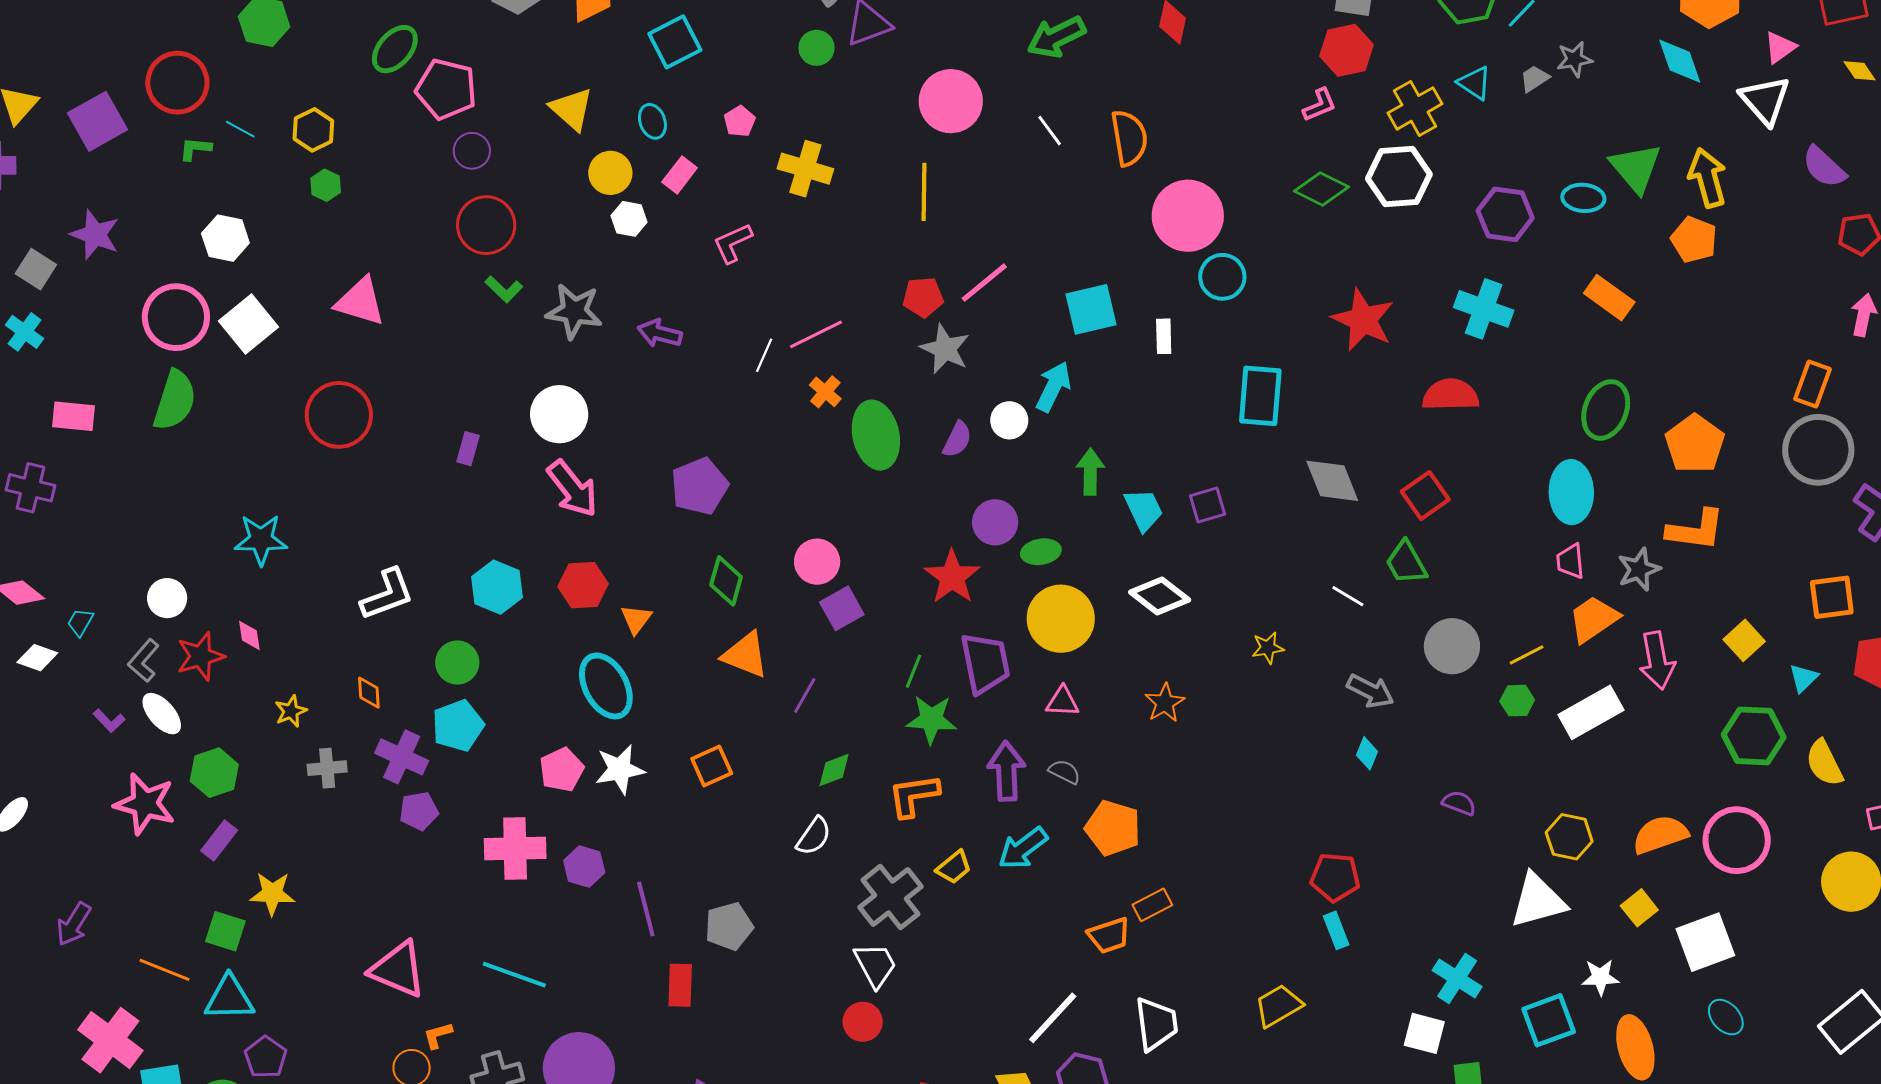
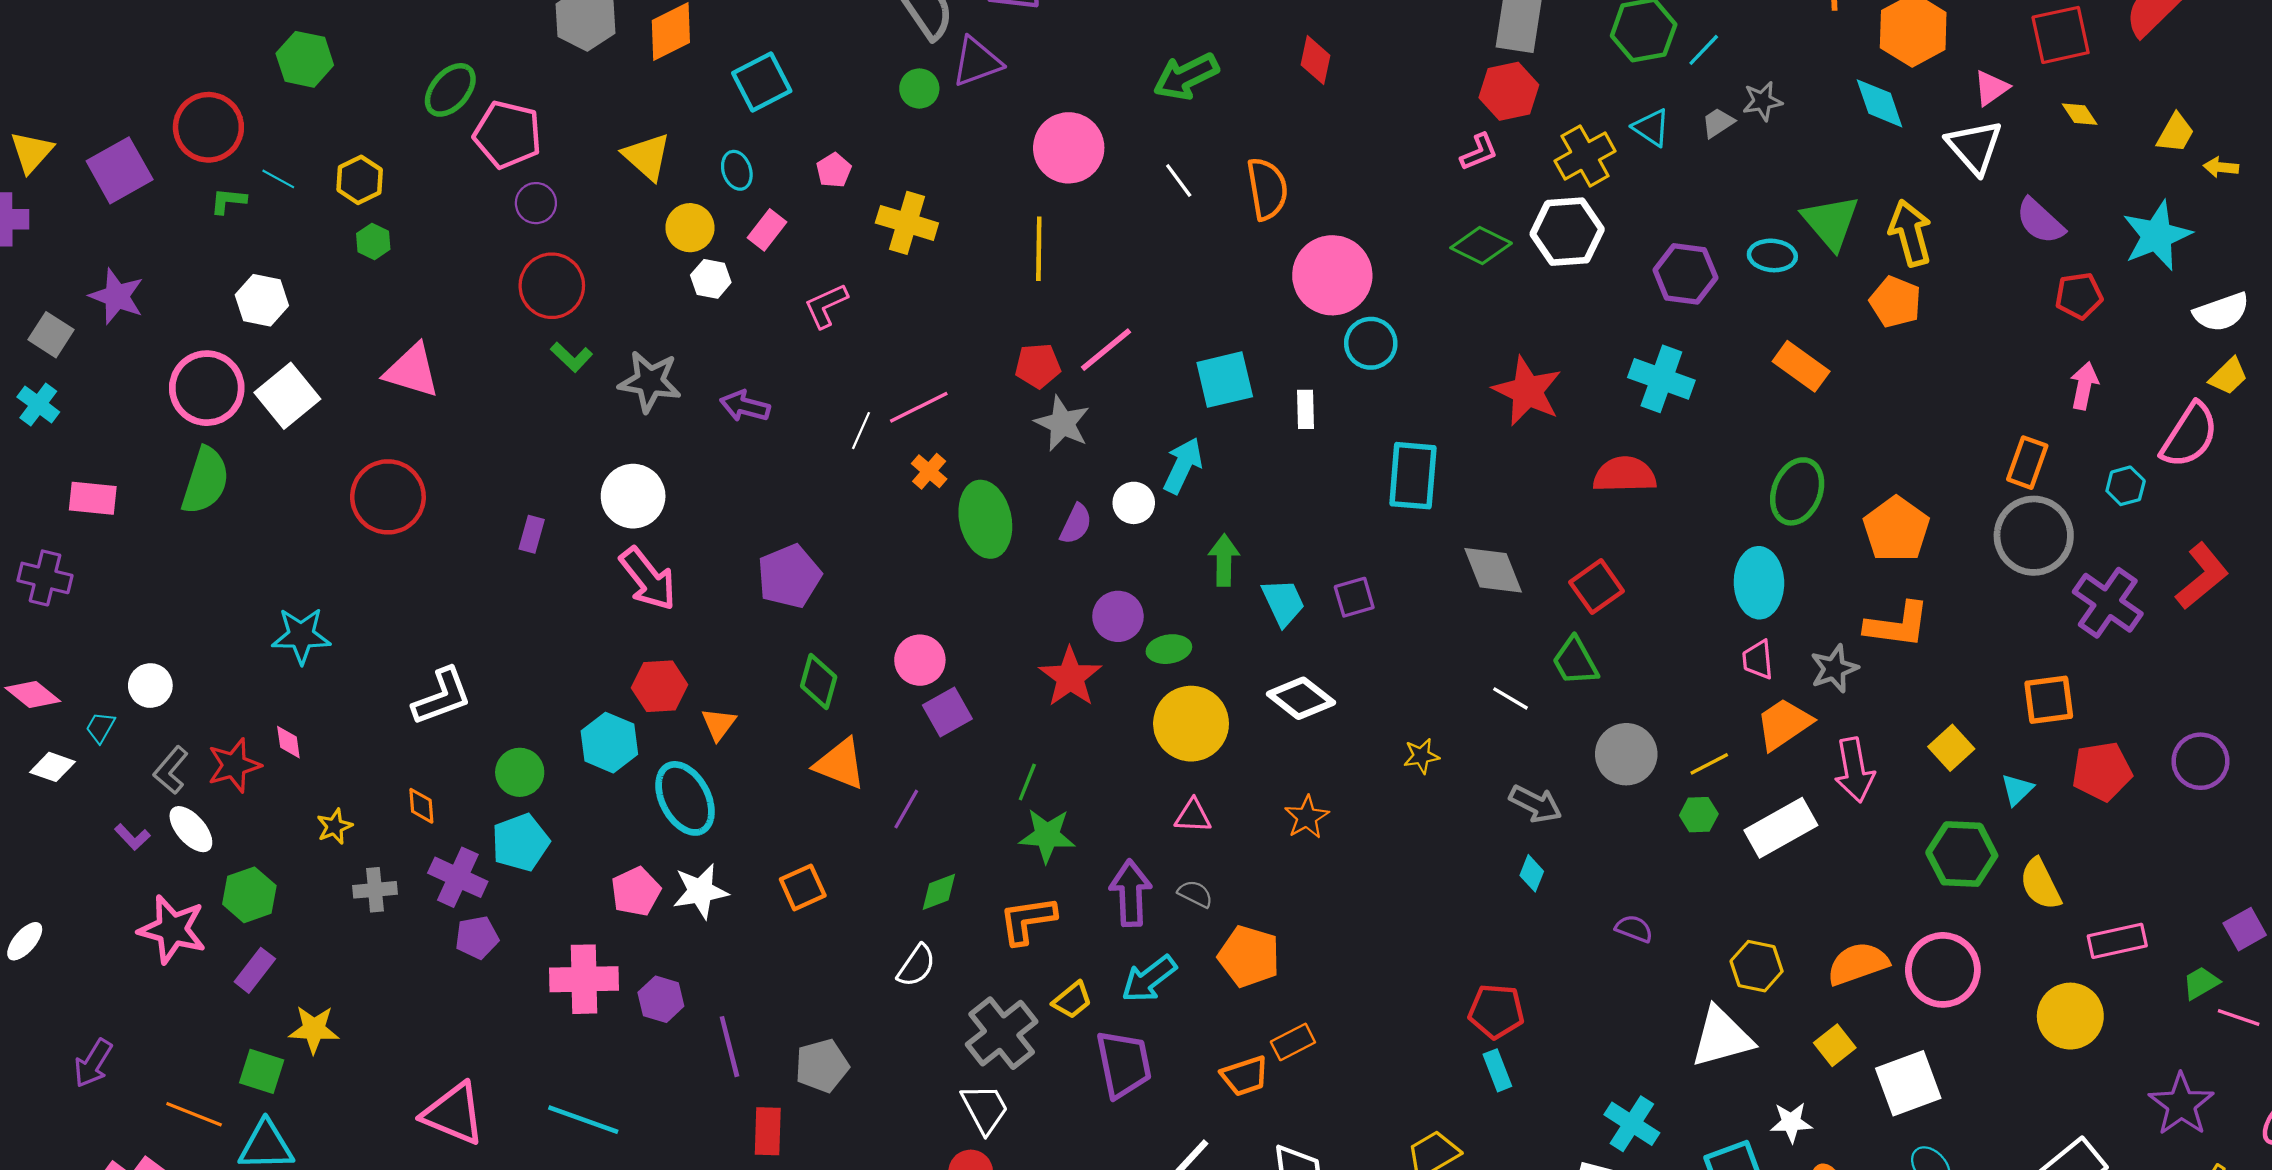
cyan hexagon: (497, 587) -> (609, 743), moved
white circle: (167, 598) -> (150, 686), moved
purple trapezoid: (985, 663) -> (1124, 1064), moved

